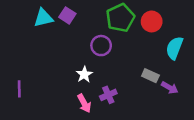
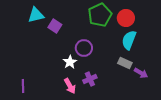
purple square: (67, 15) -> (55, 26), moved
purple circle: (101, 46) -> (84, 48), moved
cyan semicircle: (174, 48) -> (129, 40), moved
purple line: (19, 89) -> (23, 86), moved

